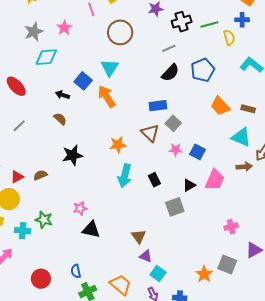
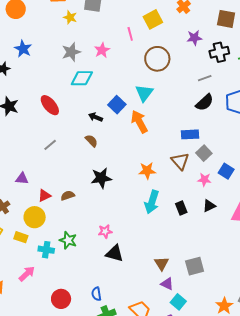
blue square: (197, 152) -> (226, 171), moved
black triangle: (189, 185) -> (209, 206), moved
gray square: (175, 207) -> (195, 266), moved

